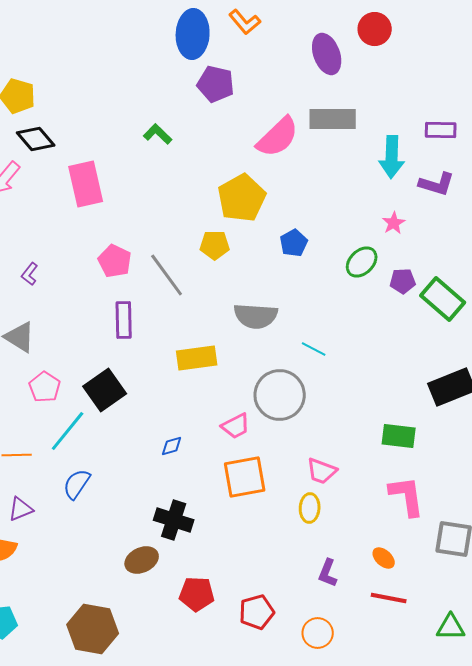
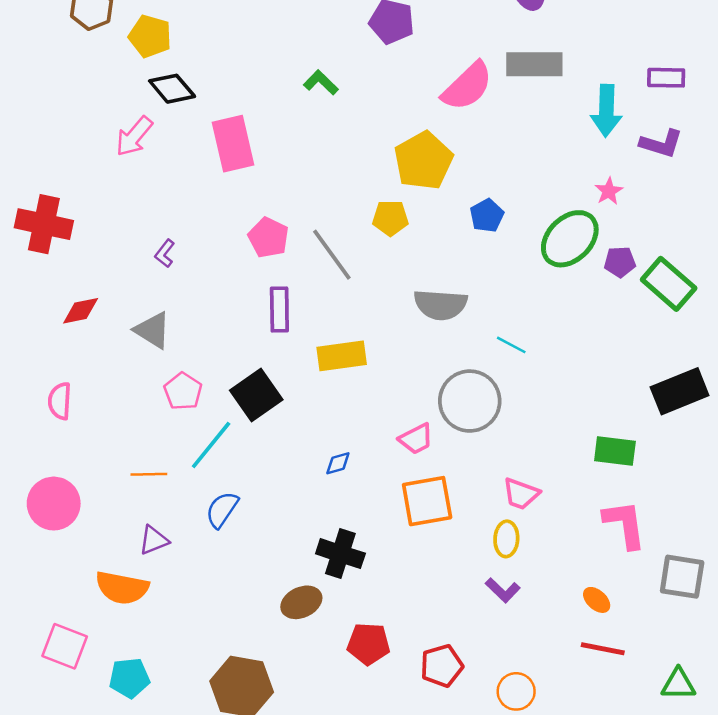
green ellipse: (362, 262) -> (570, 239), size x1.5
yellow rectangle: (197, 358) -> (342, 356), moved
purple L-shape: (328, 573) -> (503, 590), moved, turned -68

